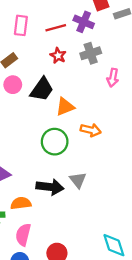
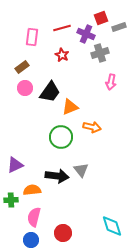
red line: (56, 28) -> (62, 28), moved
gray cross: (91, 53) -> (100, 53), moved
red star: (58, 56) -> (62, 55), moved

